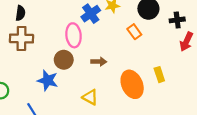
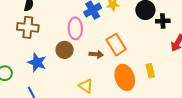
black cross: (177, 20) -> (163, 21), moved
orange rectangle: (134, 32) -> (116, 45), moved, size x1.5
blue star: (48, 80) -> (37, 62), moved

